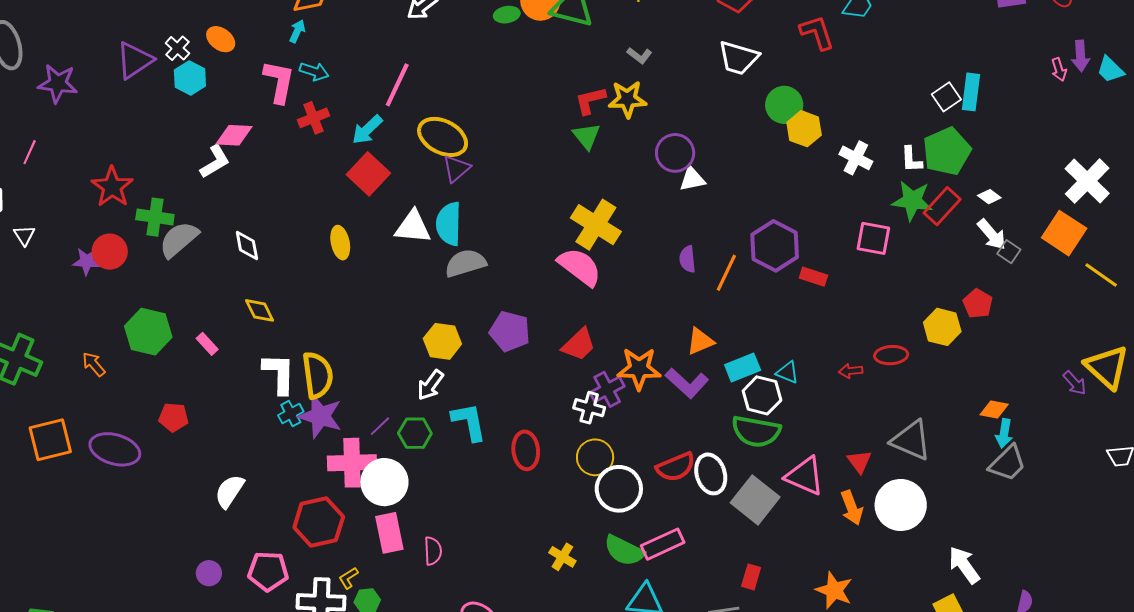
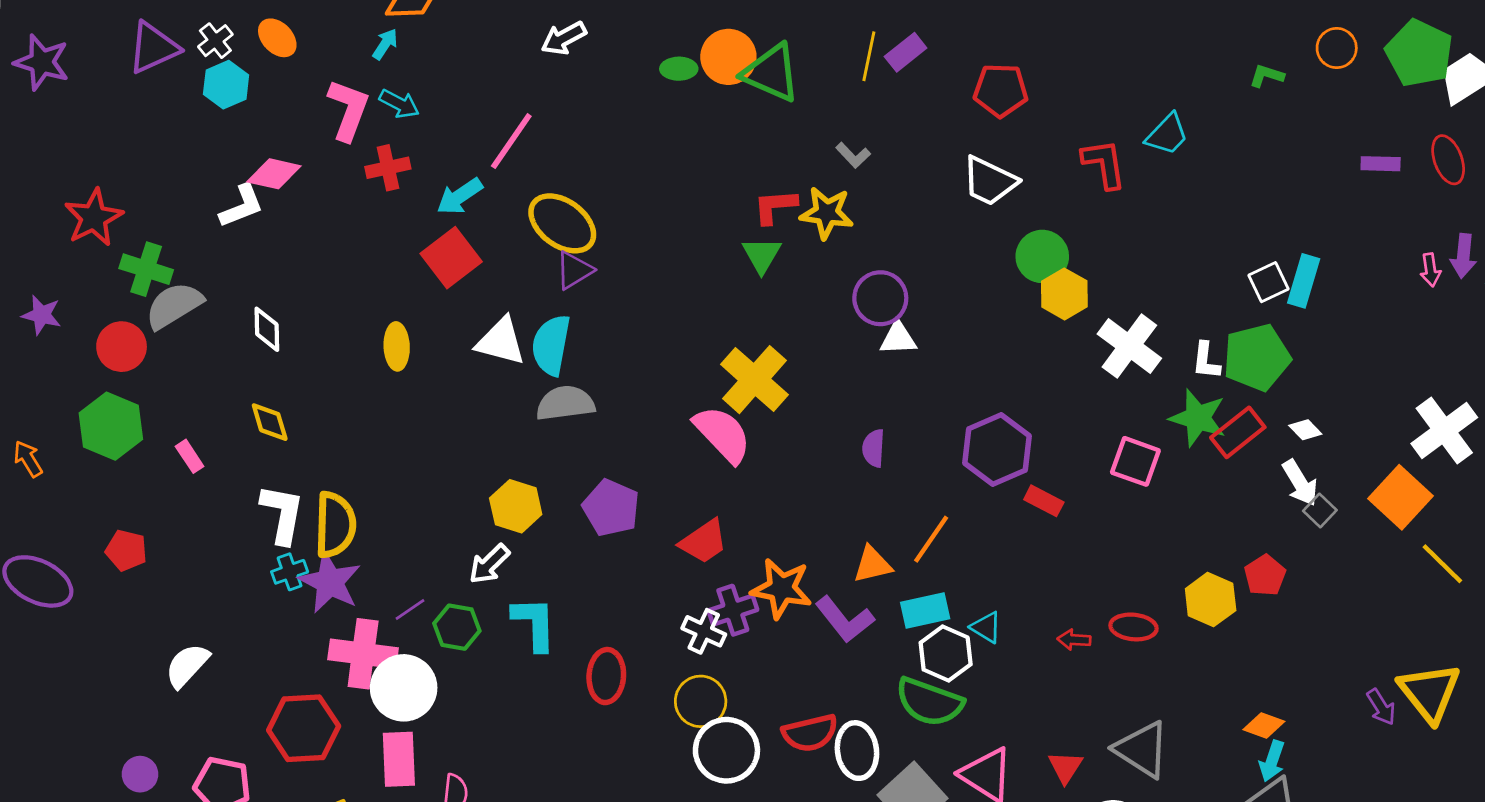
white cross: (856, 158) -> (1129, 346), size x1.4
red circle: (110, 252) -> (122, 347), moved
orange line: (726, 273) -> (931, 539), moved

